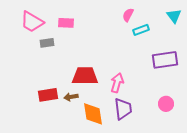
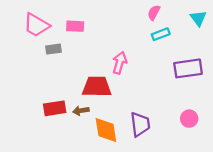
pink semicircle: (128, 15) -> (154, 13), moved
pink arrow: (117, 83) -> (120, 63), moved

